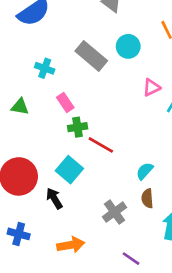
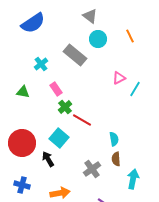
cyan circle: (128, 46) -> (98, 39), moved
cyan cross: (45, 68) -> (41, 64), turned 32
green cross: (78, 127) -> (65, 107), turned -32
cyan semicircle: (145, 171) -> (114, 139), turned 128

